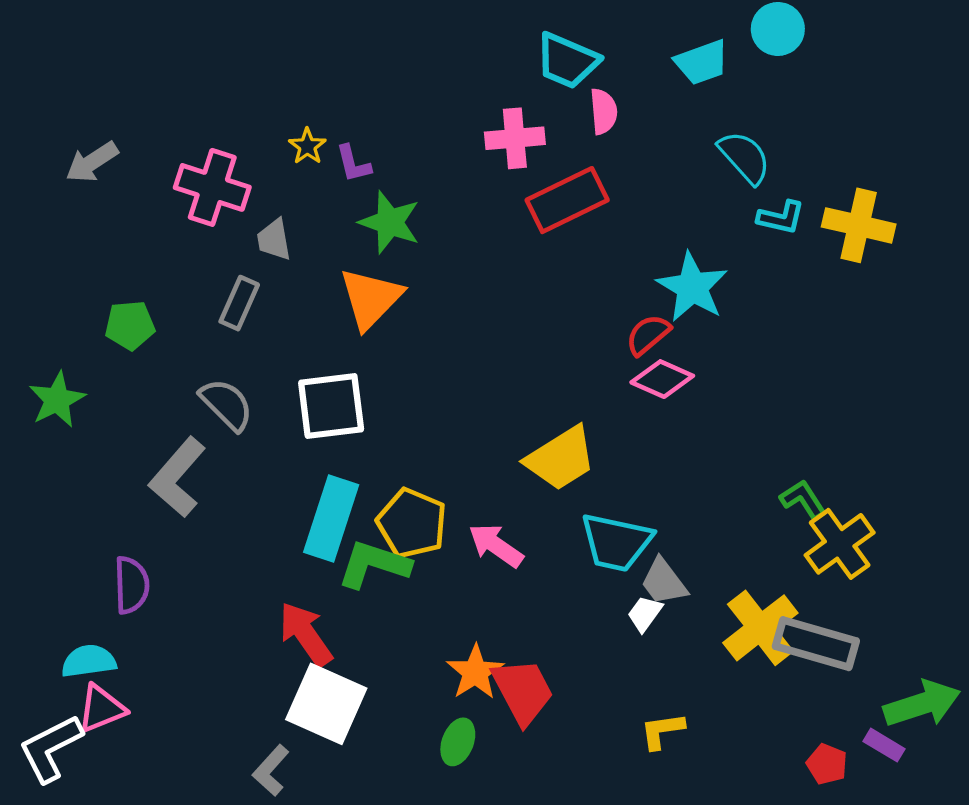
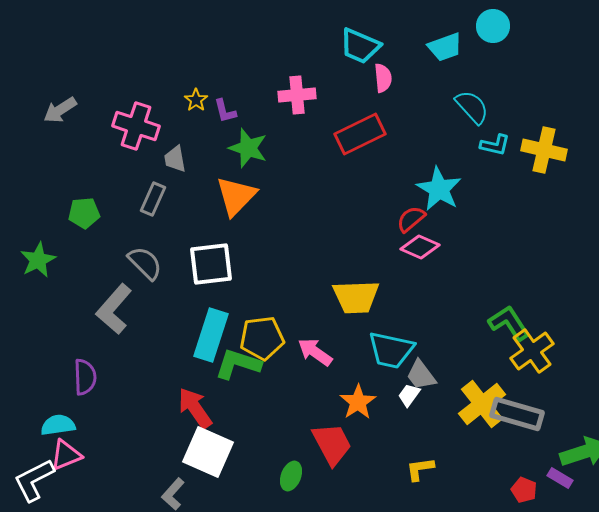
pink cross: (515, 138) -> (297, 95), moved
yellow trapezoid: (561, 458) -> (356, 297), turned 30
green L-shape: (803, 500) -> (509, 323), size x1.4
yellow pentagon: (412, 523) -> (262, 338), turned -30
orange star: (475, 672) -> (358, 402), moved

